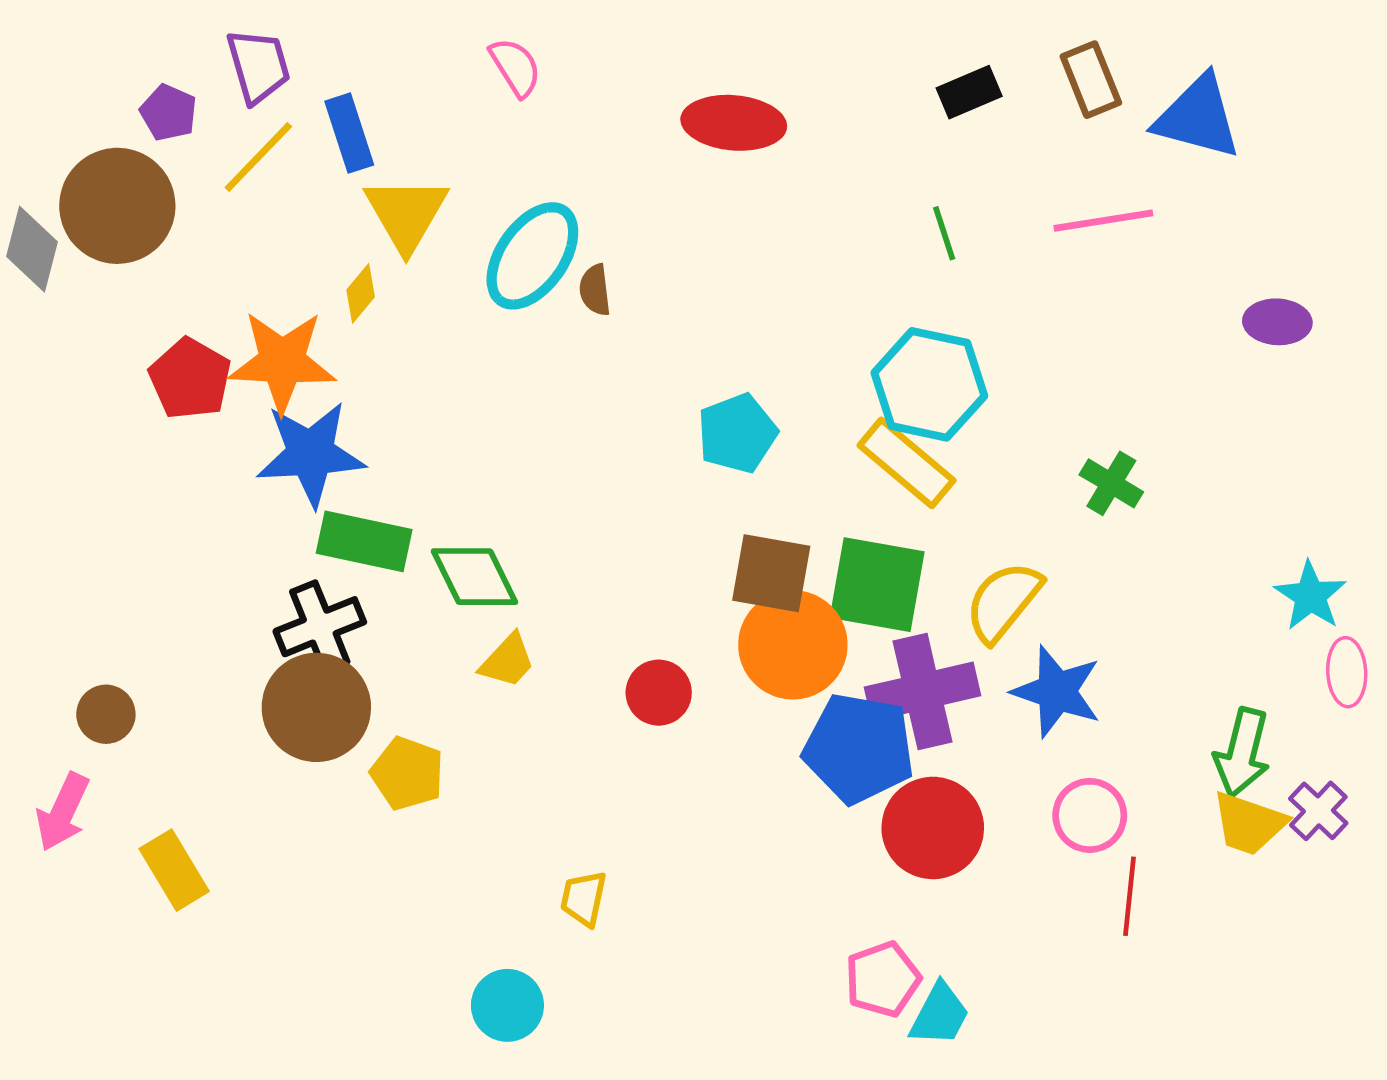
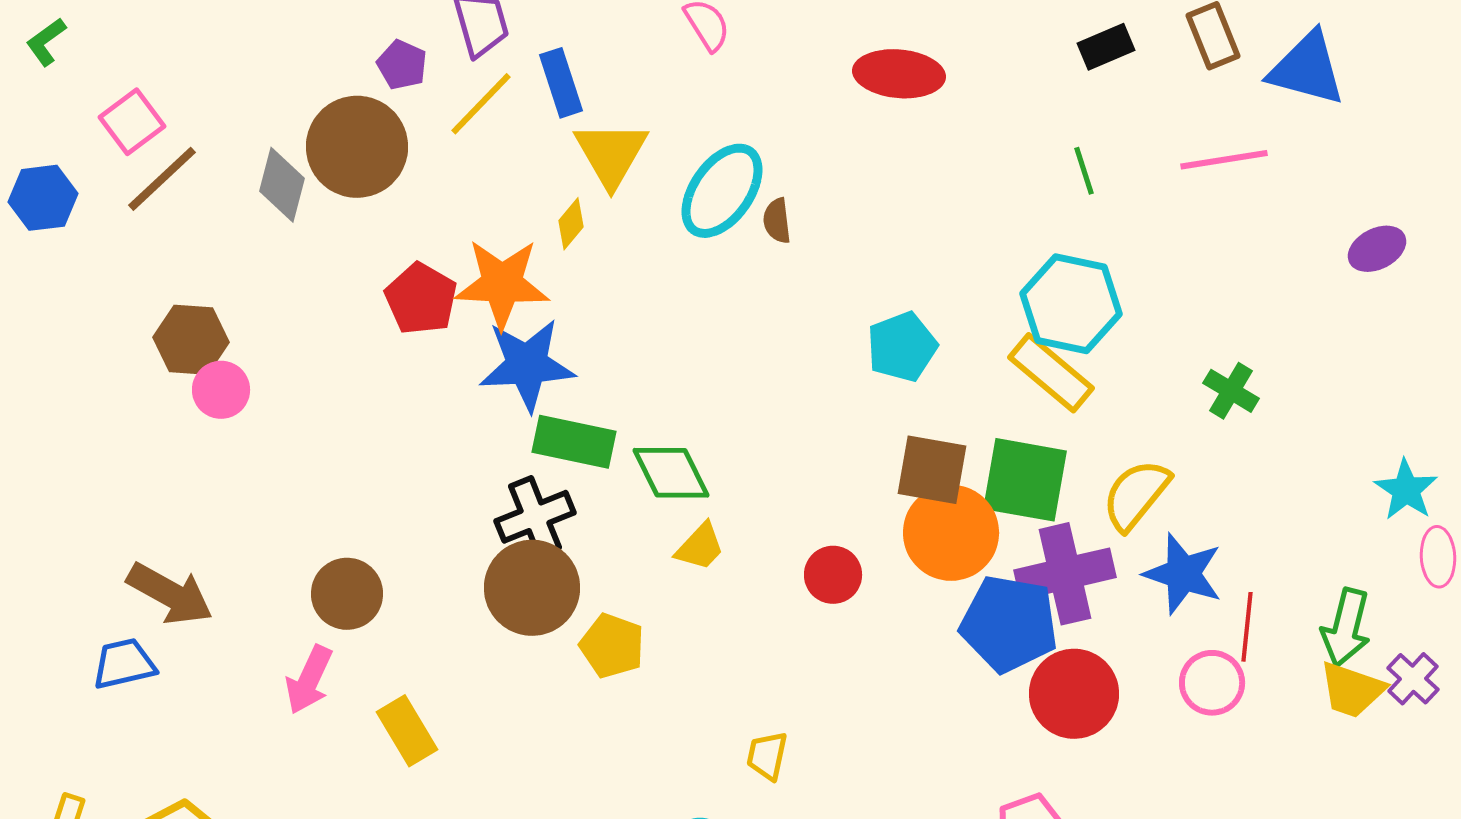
purple ellipse: (1277, 322) -> (1377, 249), turned -30
brown circle: (106, 714) -> (347, 594), size x1.4
red line: (1130, 896) -> (1247, 627), moved

